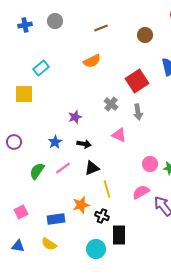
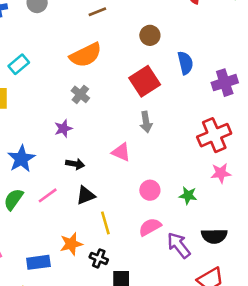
brown circle: (145, 35) -> (150, 35), moved
orange semicircle: (92, 61) -> (86, 55), size x1.4
gray cross: (111, 104) -> (80, 94), moved
blue star: (55, 142) -> (21, 159), moved, size x1.5
pink circle: (150, 164) -> (150, 190), moved

